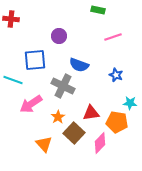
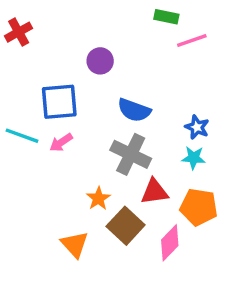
red cross: (11, 19) -> (19, 32), turned -35
pink line: (113, 37) -> (192, 41), moved
gray cross: (63, 86) -> (131, 154), moved
cyan star: (130, 103) -> (194, 158), moved
pink arrow: (31, 104) -> (61, 142), moved, size x0.6

